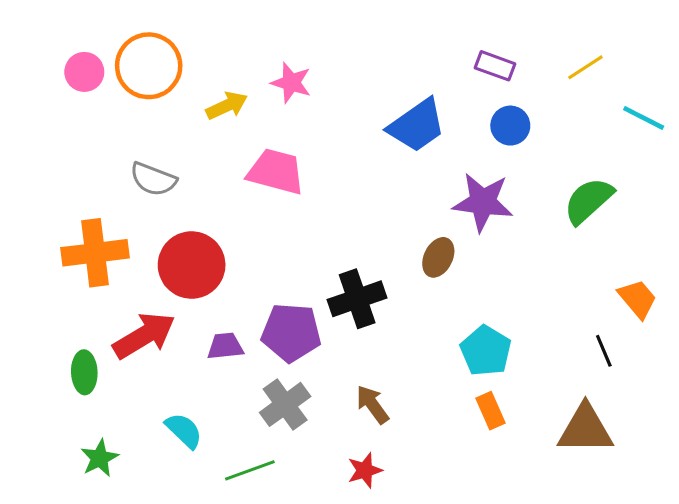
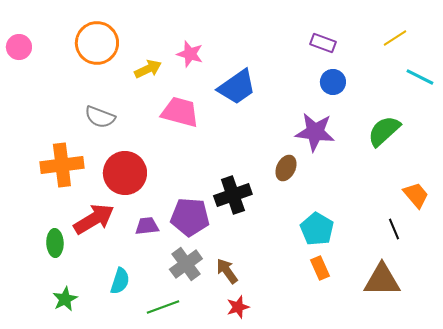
yellow line: (585, 67) -> (395, 38), moved
pink circle: (84, 72) -> (19, 47), moved
blue trapezoid: (417, 126) -> (237, 87), moved
brown arrow: (372, 404) -> (227, 271), moved
cyan semicircle: (184, 431) -> (120, 281), turned 64

